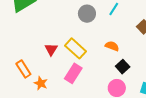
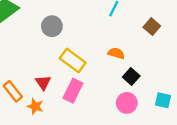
gray circle: (87, 14) -> (52, 26), moved
red triangle: (51, 49) -> (43, 83), moved

